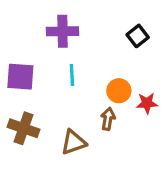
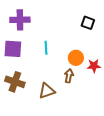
purple cross: (63, 31) -> (20, 20), moved
black square: (138, 36) -> (88, 23), turned -32

